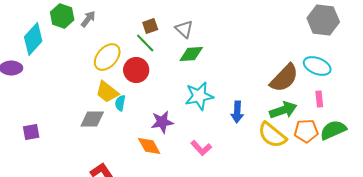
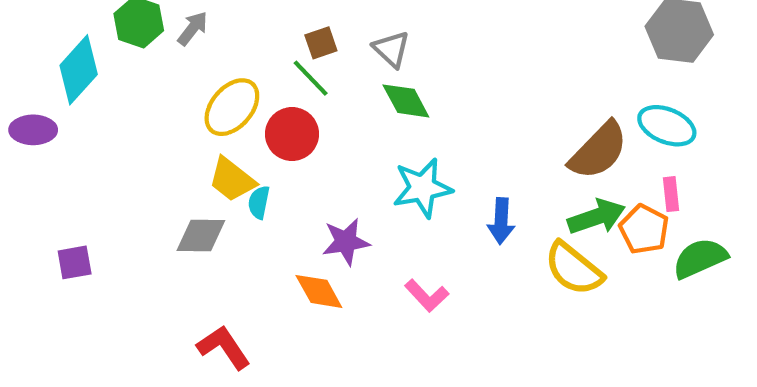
green diamond: (191, 54) -> (406, 101), turned 65
orange pentagon: (306, 131) -> (644, 229), moved, turned 30

